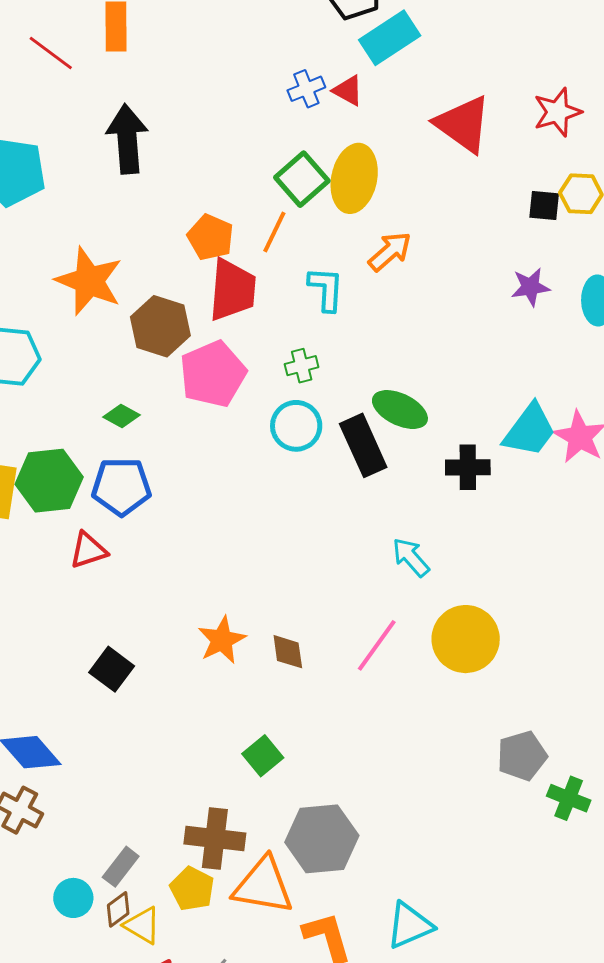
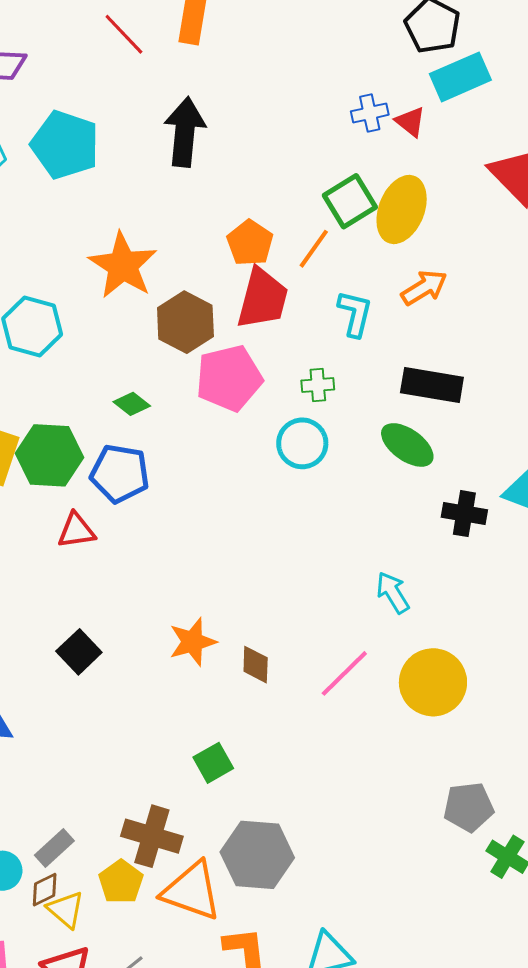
black rectangle: (363, 445) -> (432, 385), moved, turned -66

